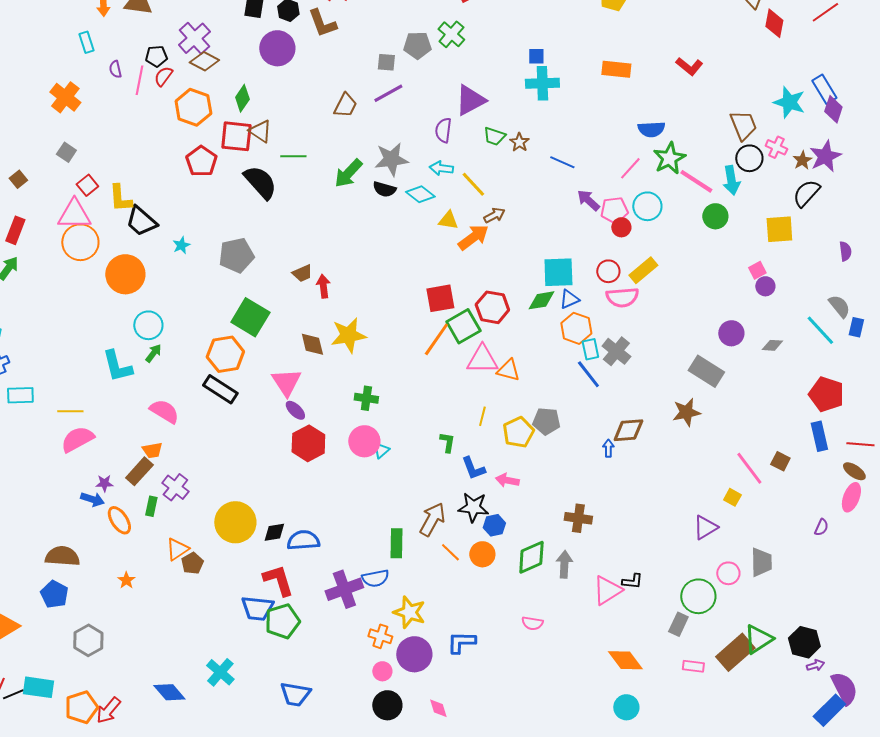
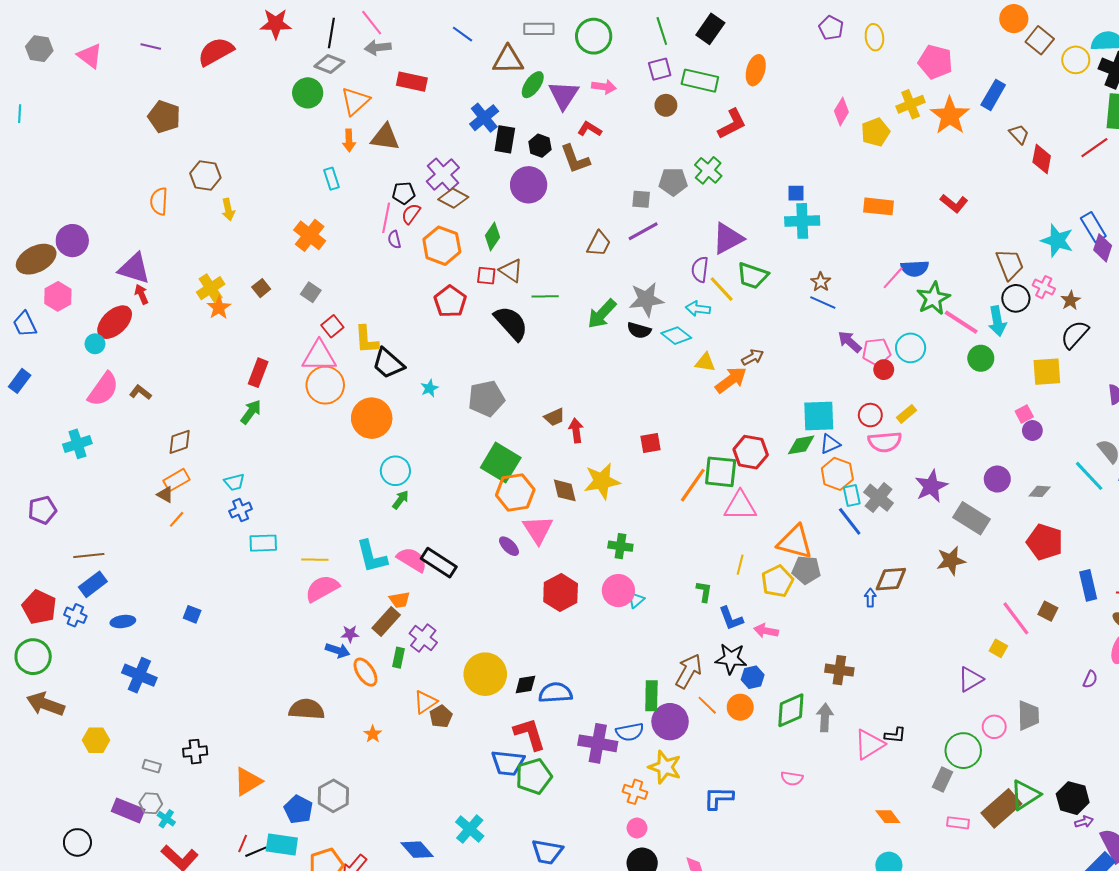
purple semicircle: (115, 69) -> (394, 240), moved
red square: (236, 136) -> (486, 276), size x0.6
green trapezoid: (494, 136) -> (753, 276), size x1.4
brown star: (519, 142) -> (821, 282), moved
purple star: (825, 156) -> (931, 486), moved
pink line: (630, 168) -> (893, 278), moved
brown square: (18, 179) -> (261, 288), moved
yellow line: (473, 184) -> (722, 289), moved
yellow rectangle: (643, 270) -> (906, 414), size x0.7
red square: (440, 298) -> (650, 443), moved, size x0.7
green square: (463, 326) -> (721, 472), turned 36
orange hexagon: (225, 354) -> (515, 492), moved
cyan L-shape: (117, 366) -> (372, 556), moved
orange triangle: (508, 370) -> (795, 542), moved, size x1.5
black rectangle: (220, 389) -> (439, 563), moved
red pentagon: (826, 394) -> (1045, 542), moved
purple ellipse: (295, 410) -> (509, 546), moved
purple cross: (344, 589) -> (598, 743), turned 30
blue pentagon: (54, 594) -> (298, 809), moved
purple circle: (414, 654) -> (670, 722), moved
orange diamond: (625, 660) -> (888, 817), size x0.7

